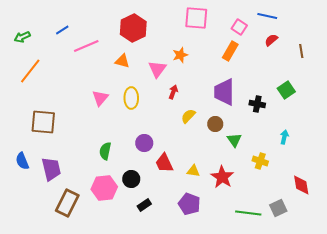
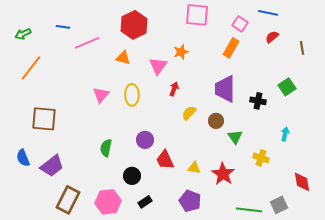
blue line: (62, 30) -> (63, 27), turned 40
purple trapezoid: (51, 169) -> (52, 166), turned 65
pink hexagon: (104, 188) -> (108, 202), moved

